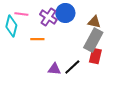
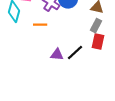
gray rectangle: (93, 40) -> (96, 26), size x0.6

